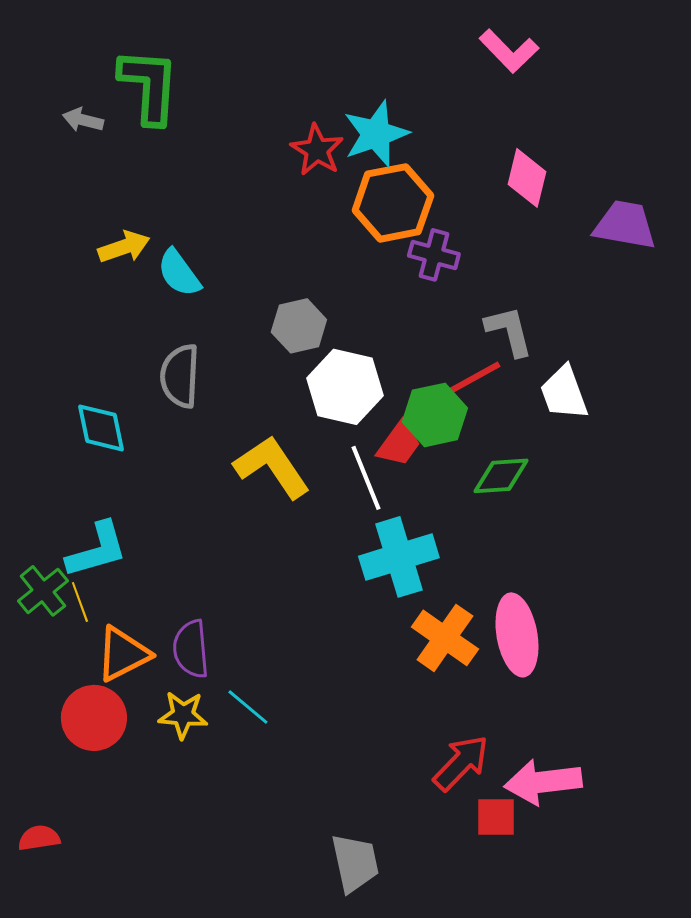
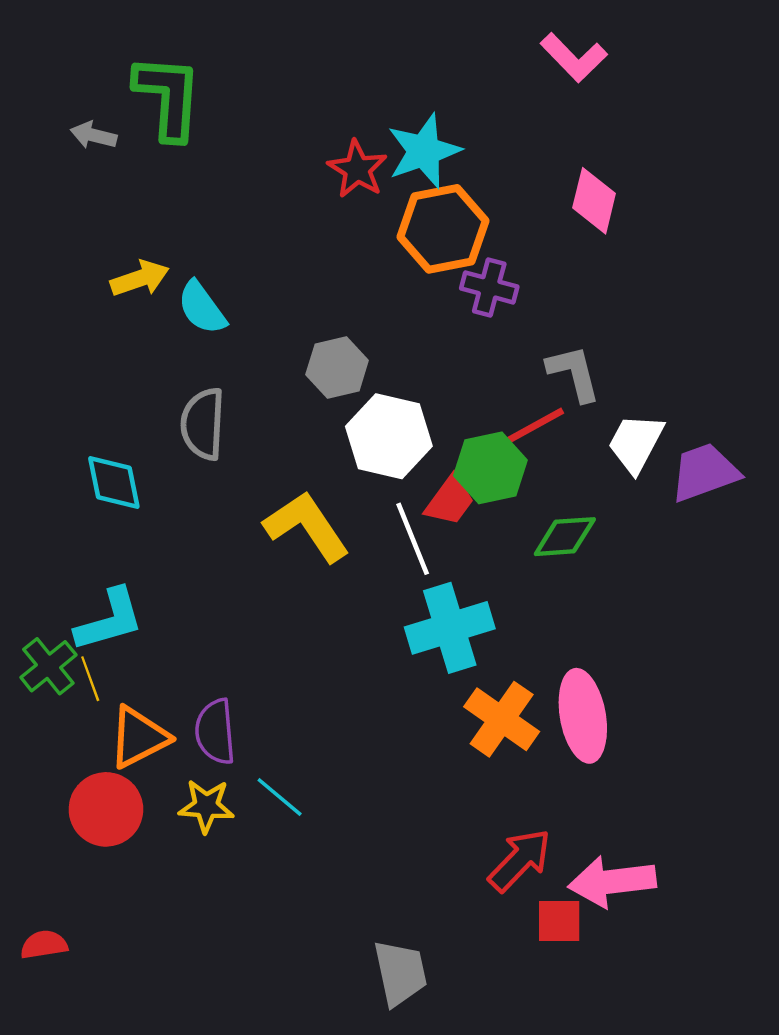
purple trapezoid: (625, 225) -> (705, 472), moved, turned -30
white trapezoid: (564, 393) -> (636, 443), turned 48

